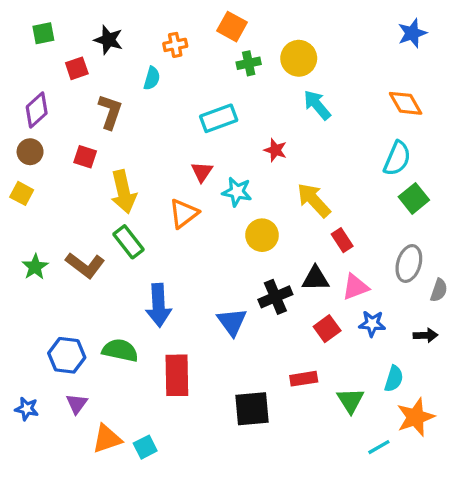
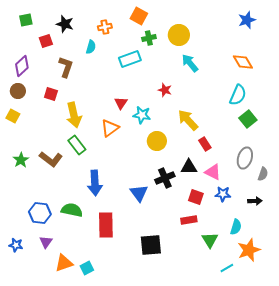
cyan rectangle: (219, 118) -> (130, 59), moved
pink triangle: (355, 287) -> (213, 172), turned 48
red square: (327, 329) -> (196, 197), turned -35
red rectangle: (304, 379) -> (189, 220), moved

